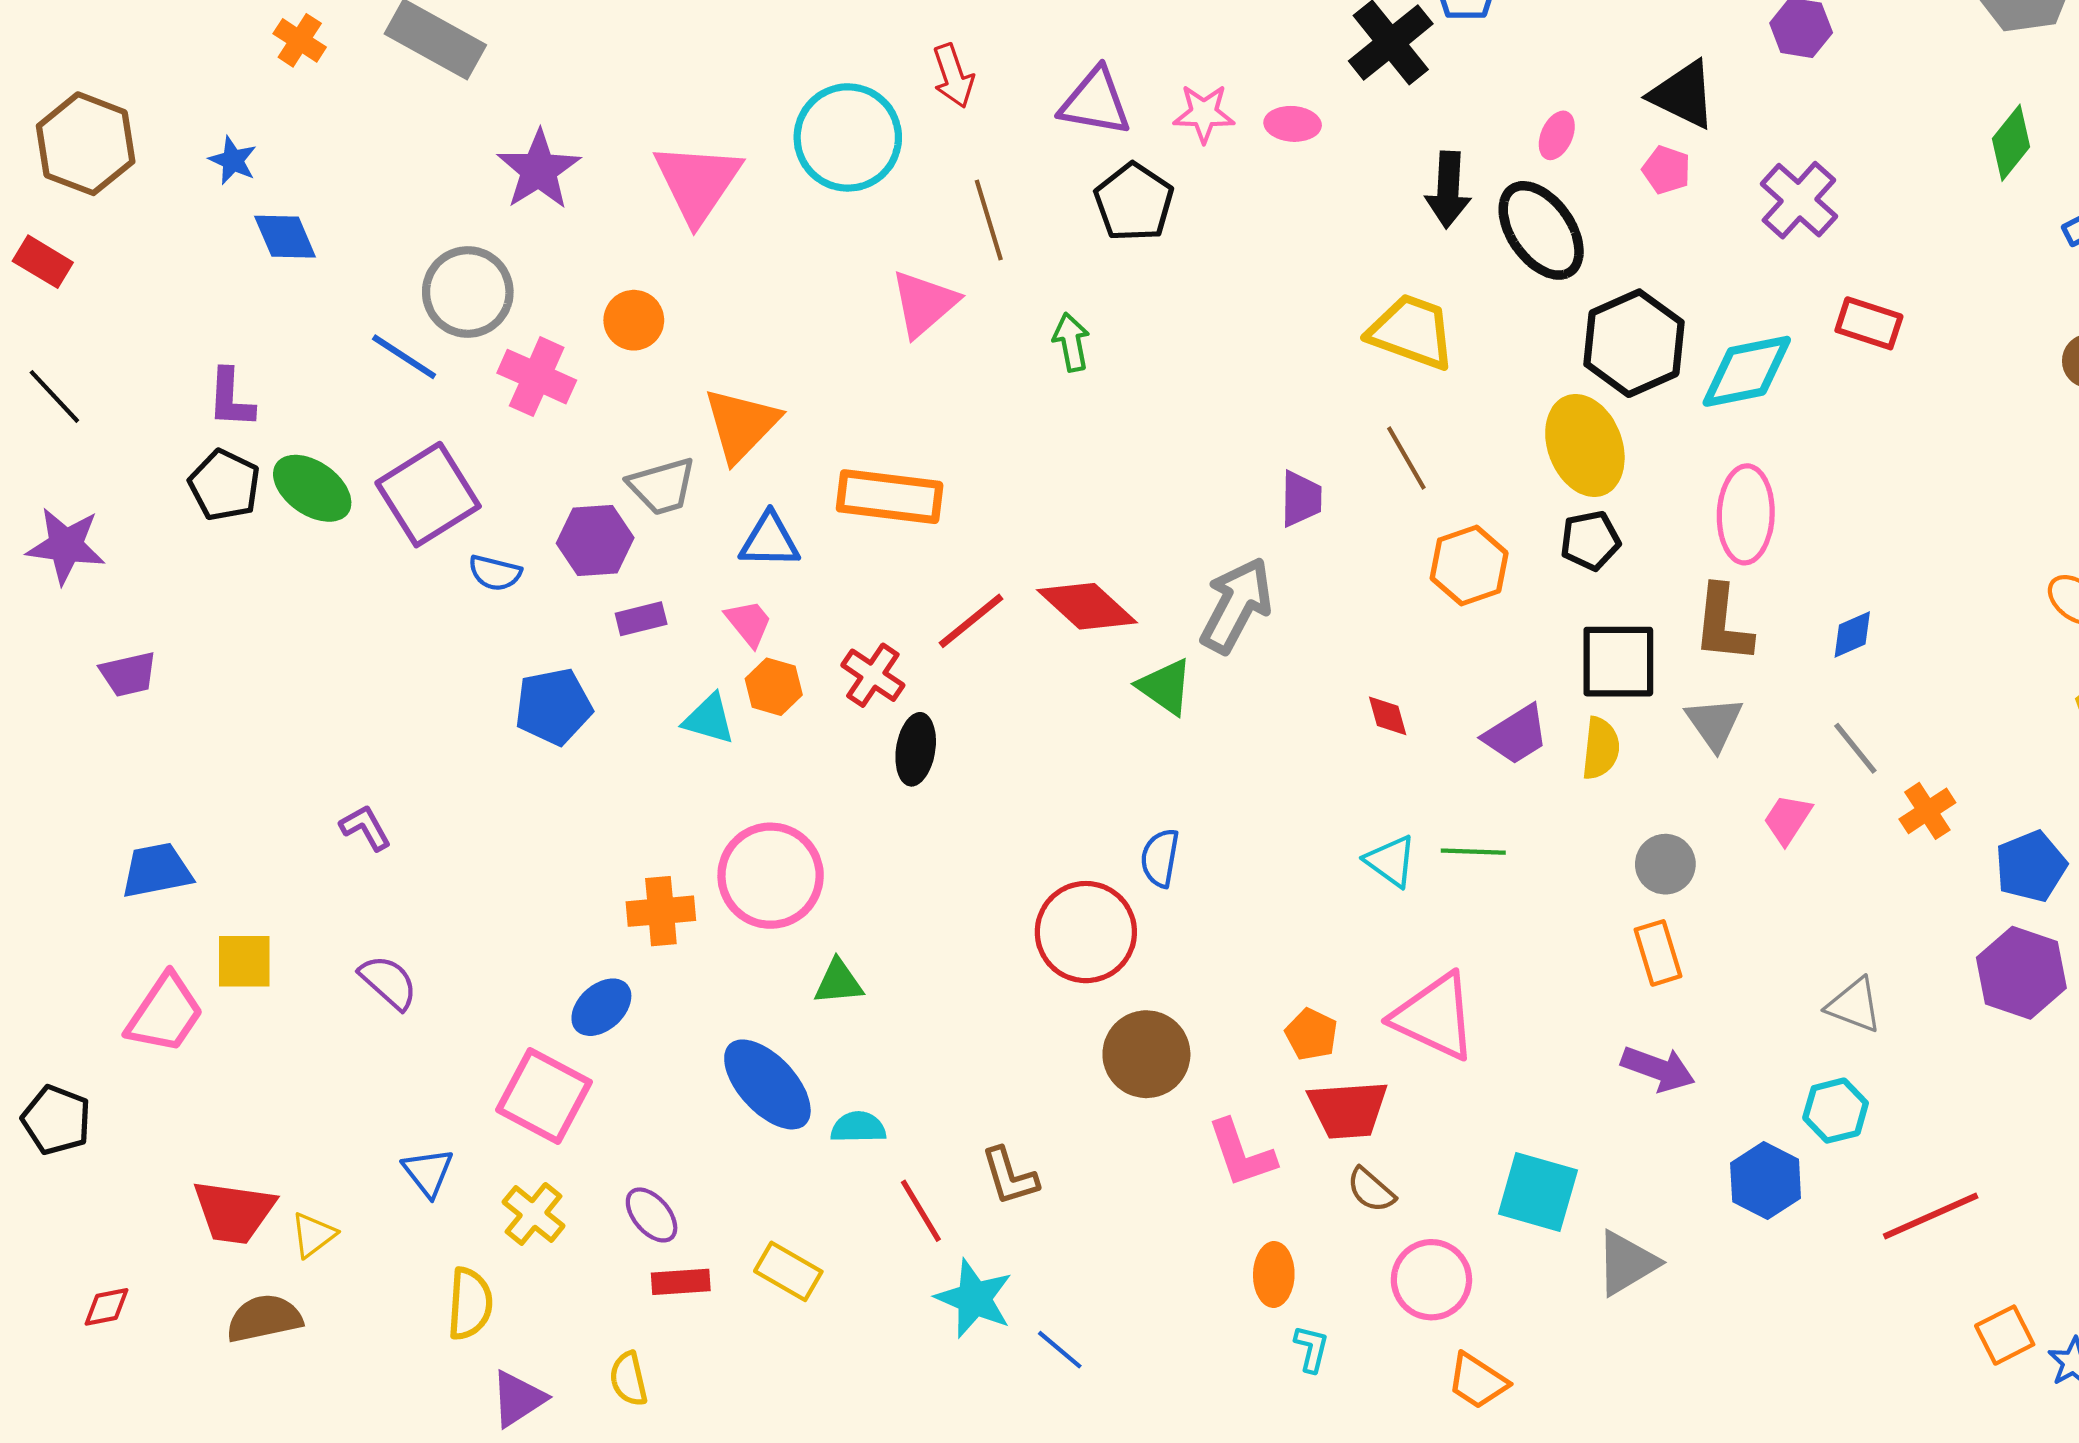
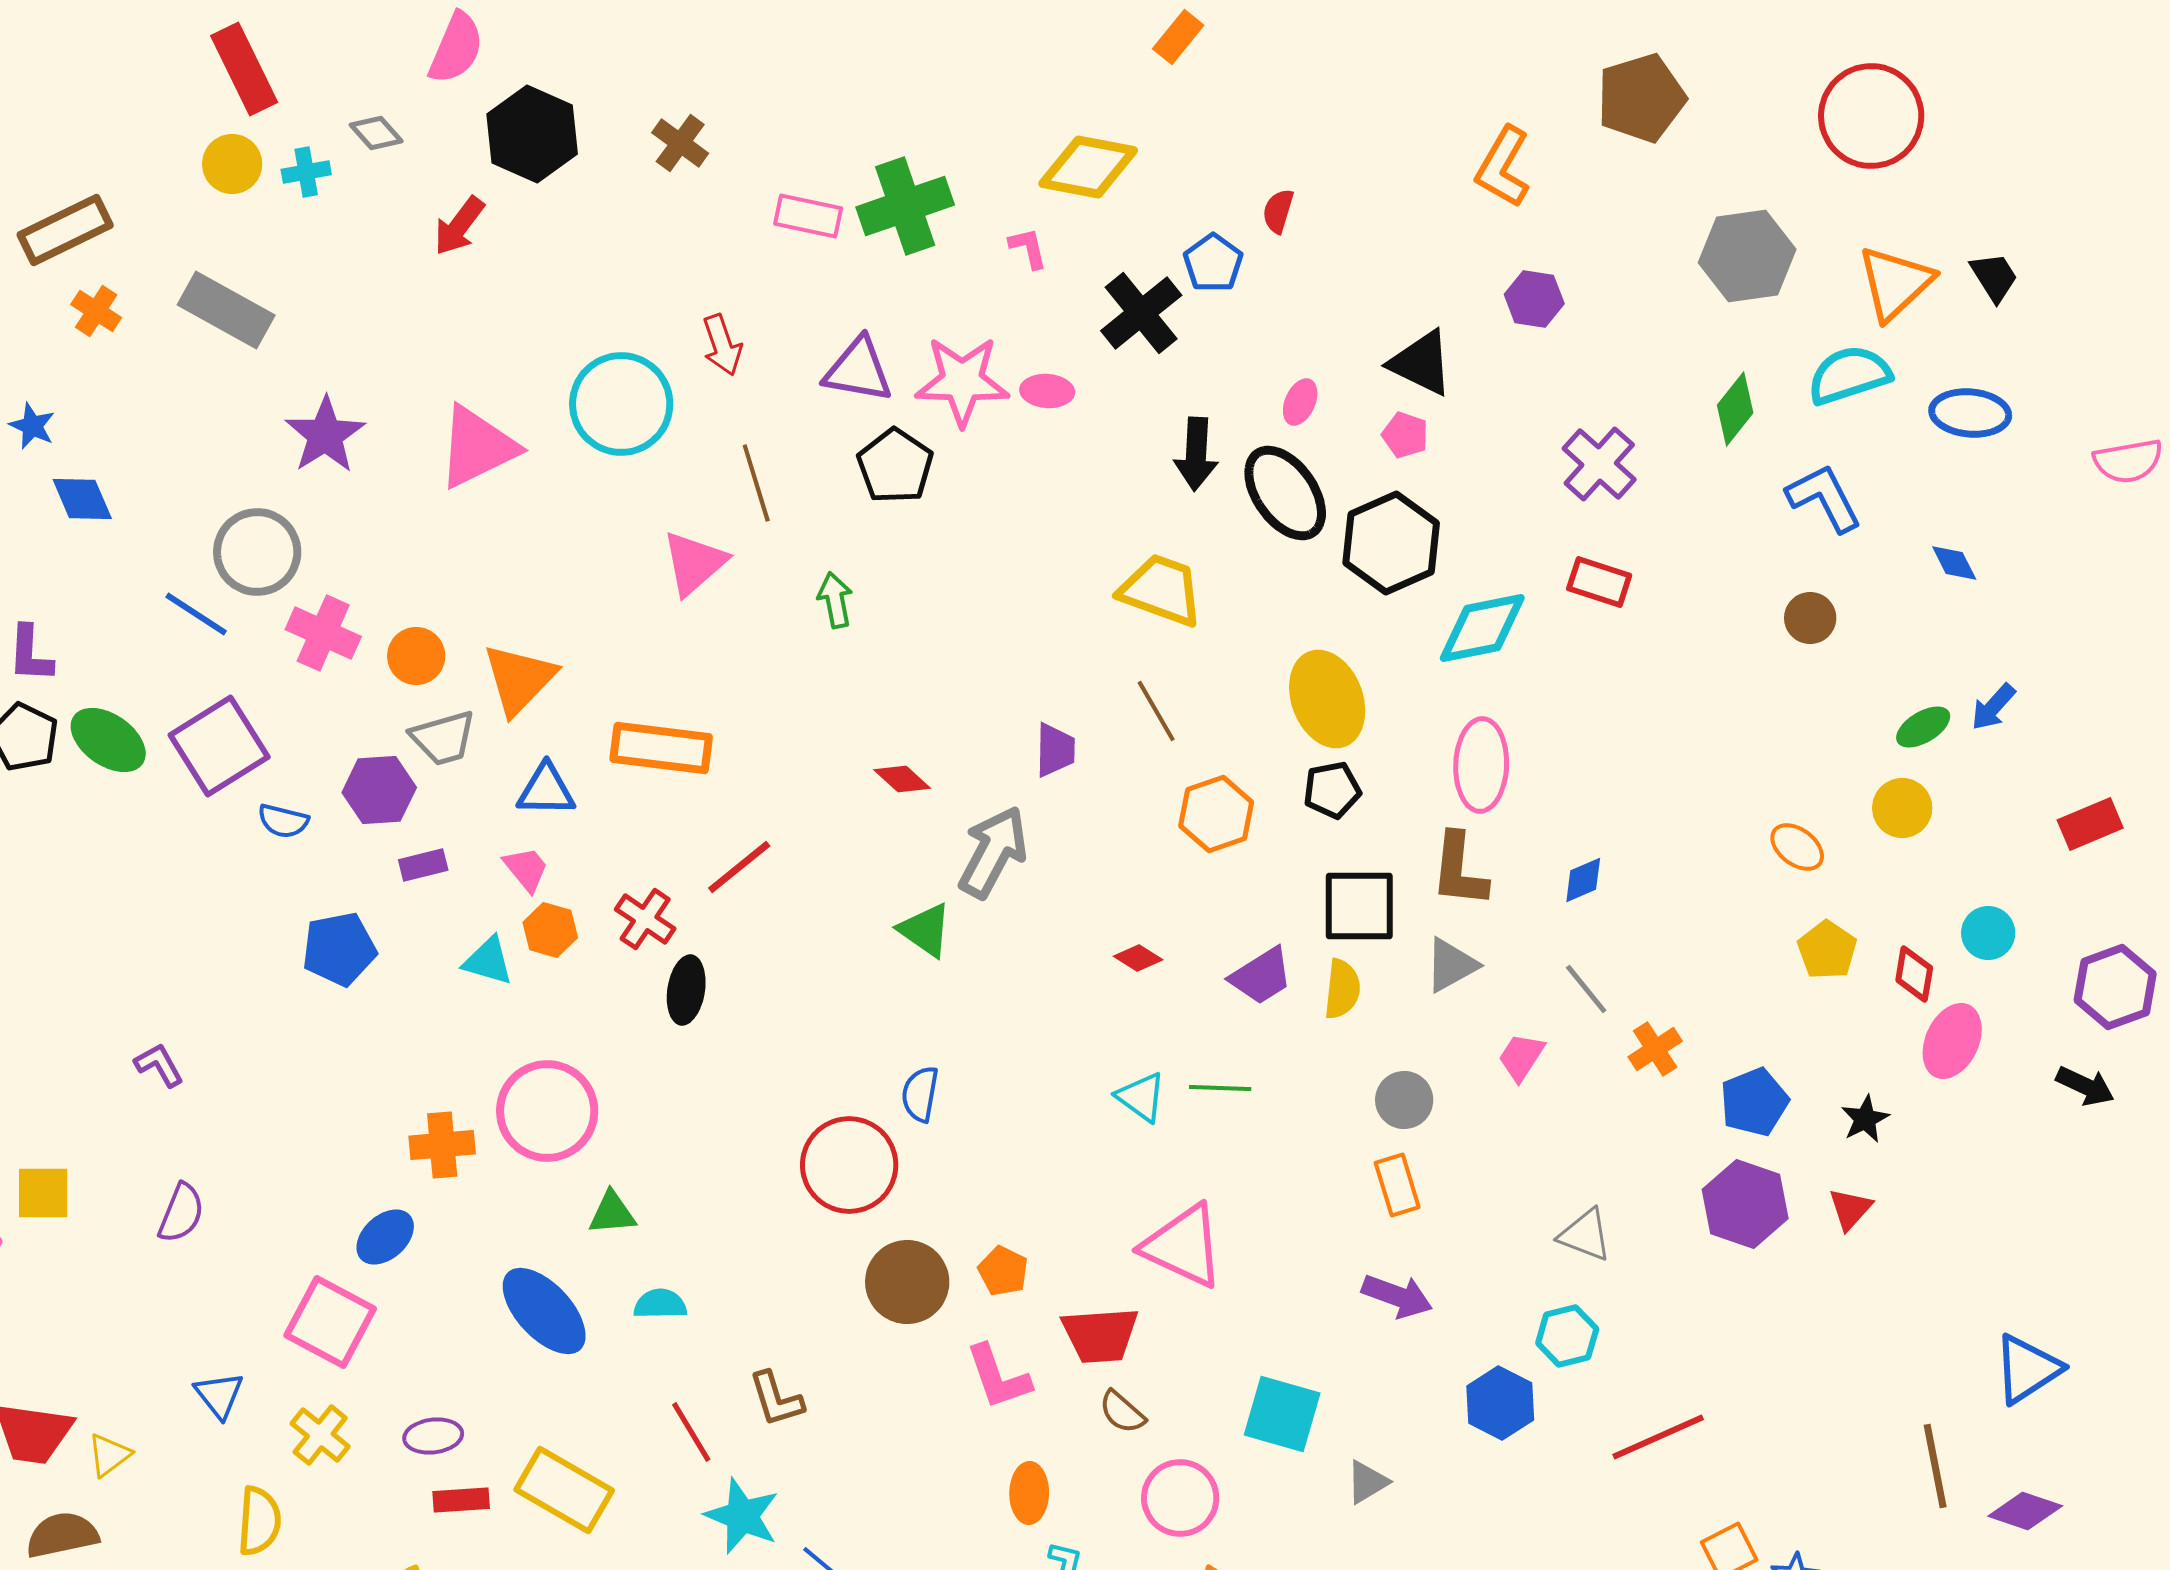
pink star: (1204, 113) -> (962, 381), size x1.6
pink triangle: (697, 182) -> (477, 447), turned 30
purple cross: (1799, 200) -> (1599, 464), moved
orange circle: (634, 320) -> (416, 656), moved
black hexagon: (1634, 343) -> (1391, 543), moved
red diamond: (1087, 606) -> (902, 779), moved, size x0.6
red diamond: (1388, 716) -> (1138, 958), turned -42
gray triangle: (1714, 723) -> (1451, 965), turned 36
purple semicircle: (388, 982) -> (181, 1213), turned 70
orange pentagon: (1311, 1034) -> (1003, 1271), moved
cyan semicircle: (858, 1127) -> (660, 1304), moved
purple ellipse: (652, 1215) -> (433, 1436), turned -56
gray triangle: (1627, 1263) -> (1367, 1482), size x0.7
yellow rectangle: (788, 1271) -> (564, 1490), size x1.5

